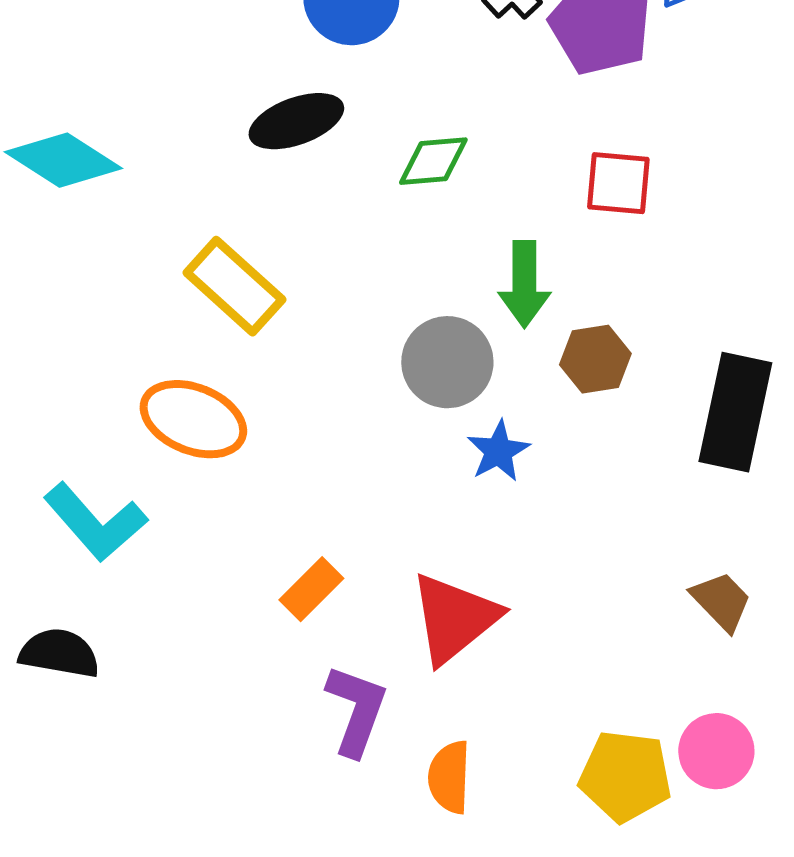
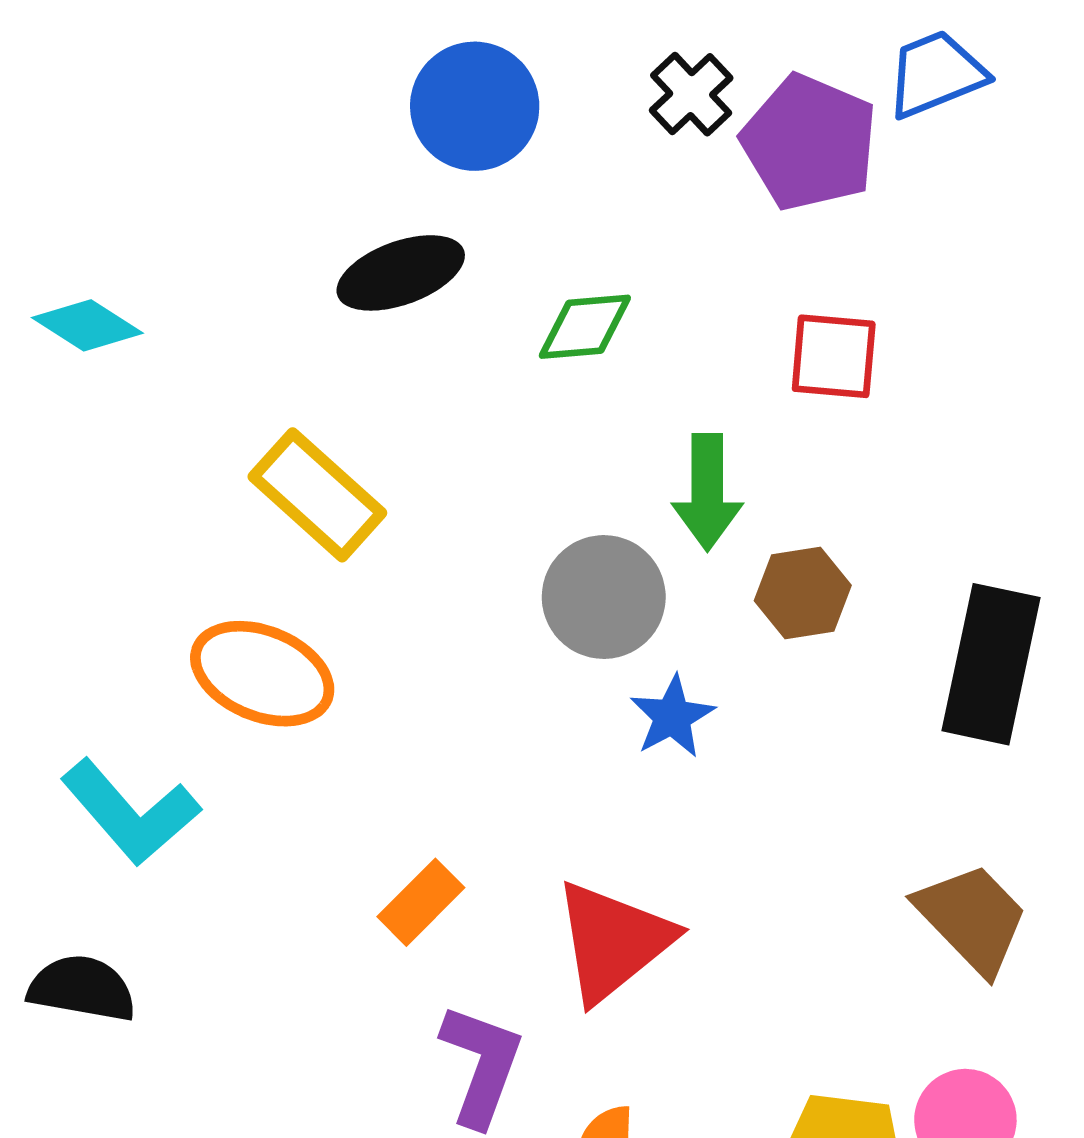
cyan diamond: (63, 160) -> (87, 325), size x0.7
brown trapezoid: (721, 601) -> (972, 918), size x1.4

